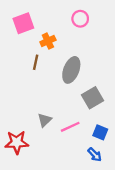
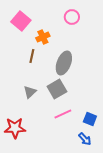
pink square: (23, 23) -> (21, 21), turned -30
gray square: (92, 98) -> (57, 89), moved
gray triangle: (45, 120) -> (30, 92), moved

